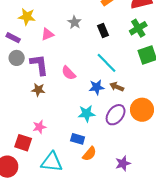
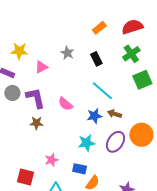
pink star: (39, 127) -> (52, 160), moved

